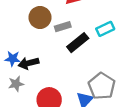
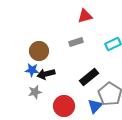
brown circle: (40, 17) -> (39, 51), moved
black rectangle: (78, 43) -> (89, 77), moved

